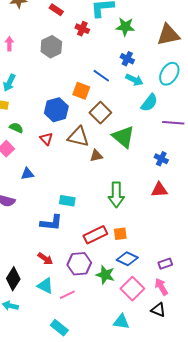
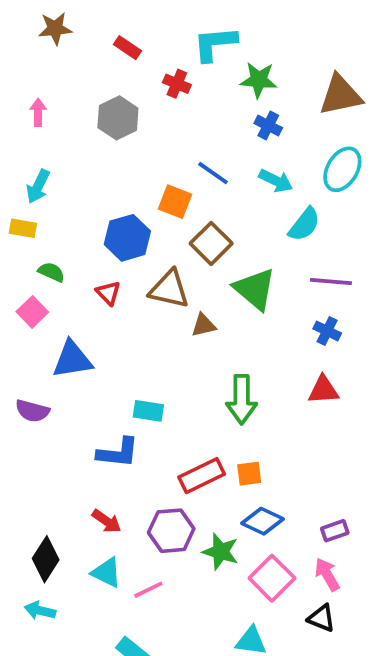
blue cross: (127, 59) -> (268, 126), moved
purple line: (173, 123) -> (331, 282), moved
blue triangle: (27, 174) -> (72, 359), size x1.6

